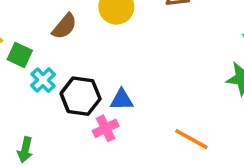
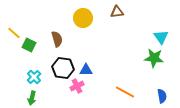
brown semicircle: (64, 26) -> (57, 39), moved, turned -56
cyan cross: (43, 80) -> (34, 77), moved

